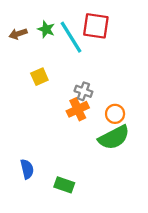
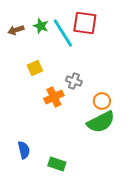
orange cross: (78, 109) -> (54, 97), moved

